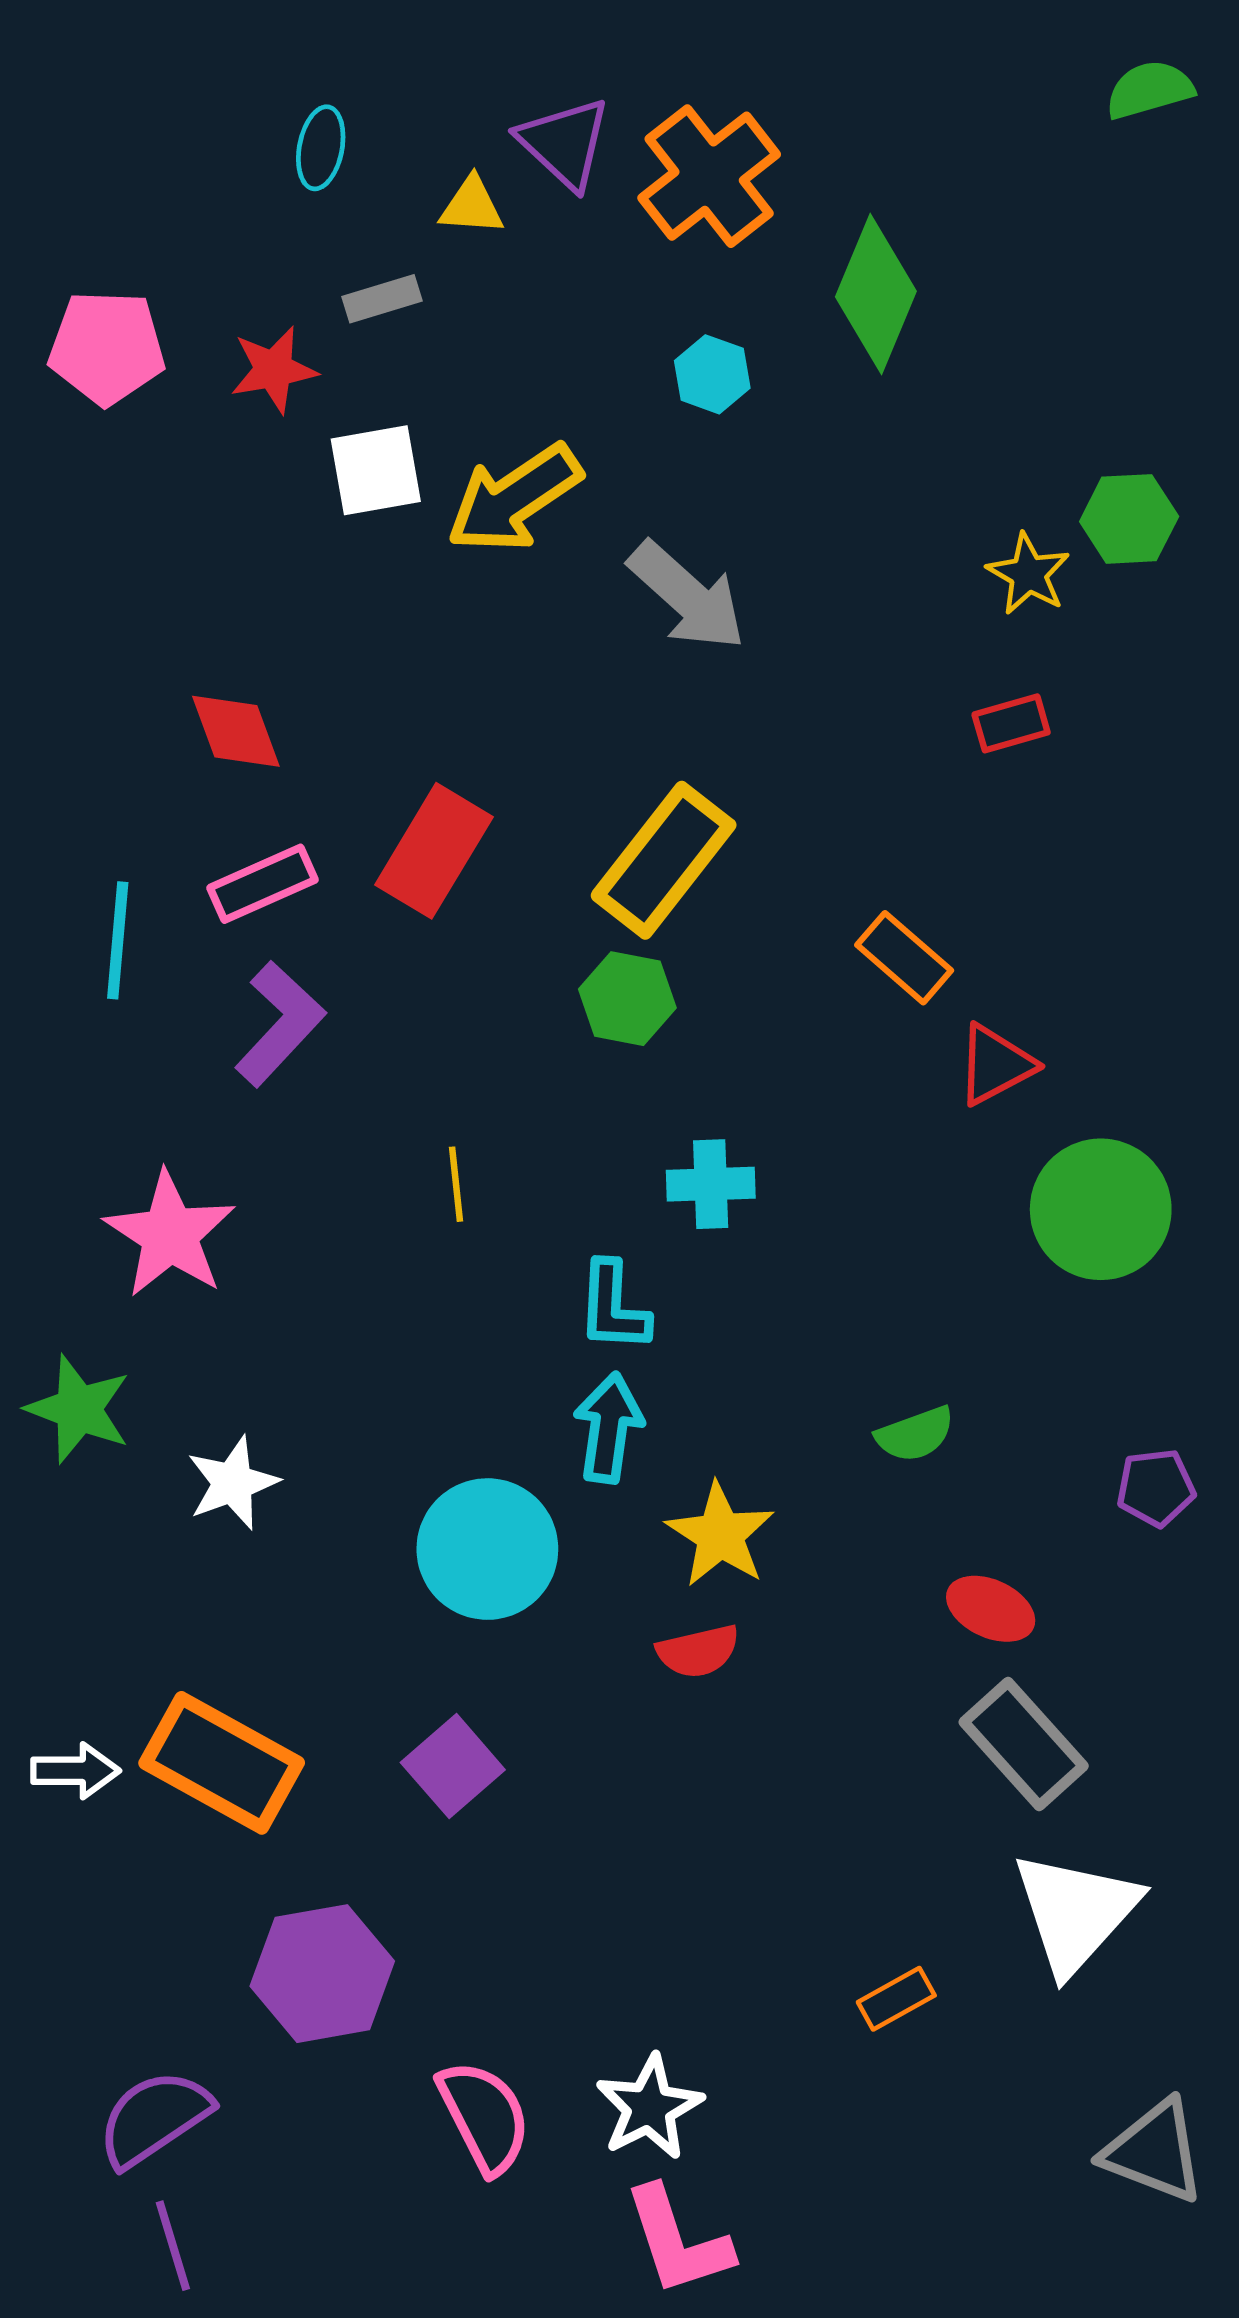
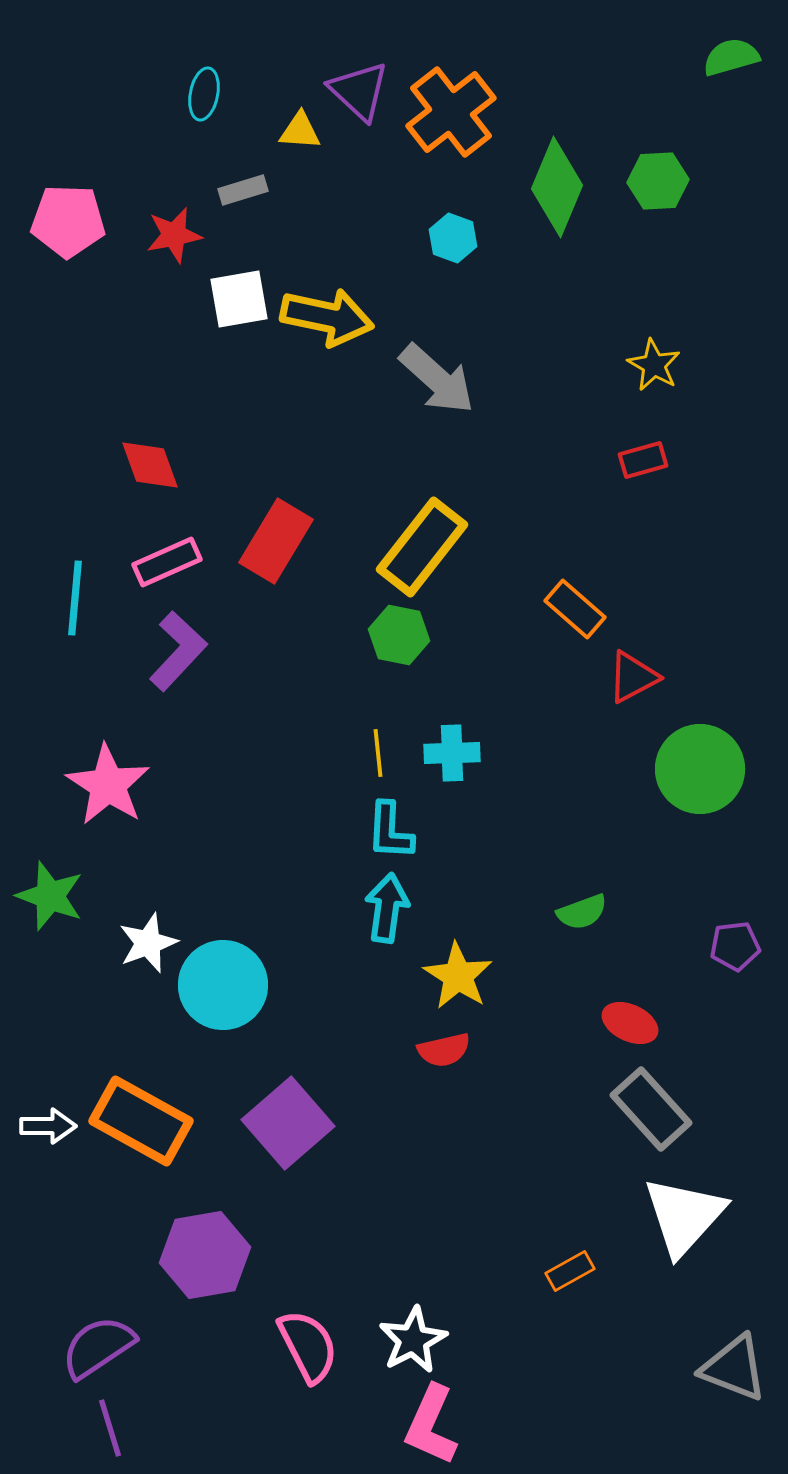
yellow arrow: (514, 499) -> (327, 317), turned -134
green hexagon: (1129, 519) -> (658, 181), moved
yellow line: (456, 1184) -> (378, 753), moved
cyan circle: (487, 1549) -> (223, 985), moved
purple square: (453, 1766) -> (288, 1123), size x1.4
pink L-shape: (678, 2241) -> (431, 1425), turned 42

